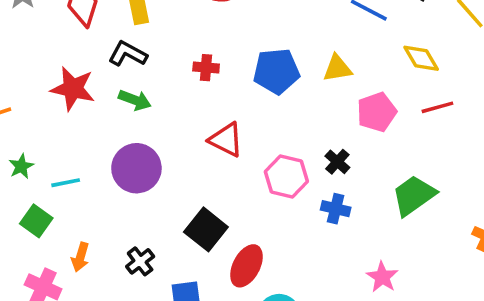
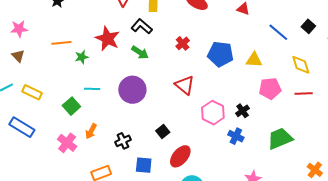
red cross: (206, 68) -> (183, 43), turned 32
green star: (21, 166) -> (82, 57), moved
black square: (206, 229) -> (163, 132), size x0.6

